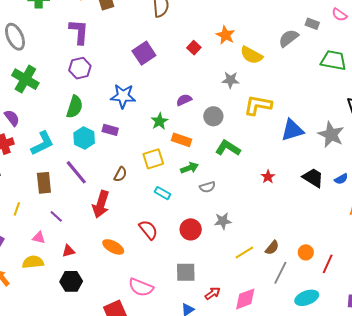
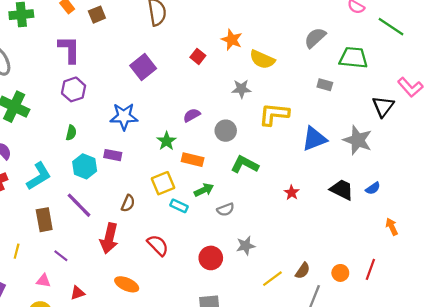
gray rectangle: (312, 24) -> (325, 85), moved
gray semicircle: (289, 38) -> (315, 38), moved
green semicircle: (75, 107) -> (71, 133), size x0.6
cyan rectangle: (162, 193) -> (179, 206), moved
red semicircle: (148, 230) -> (158, 245), moved
red line: (328, 264) -> (370, 269), moved

